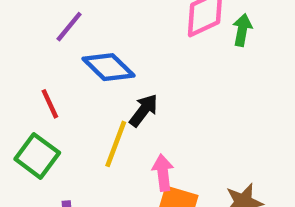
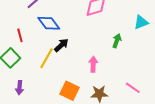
green arrow: (242, 30) -> (117, 41), moved
pink arrow: (163, 173) -> (93, 64), moved

